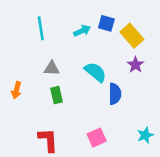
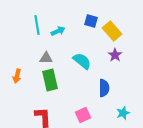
cyan arrow: (82, 31) -> (58, 31), moved
blue semicircle: (115, 94) -> (104, 88), moved
green rectangle: (57, 95) -> (50, 80), size x1.5

